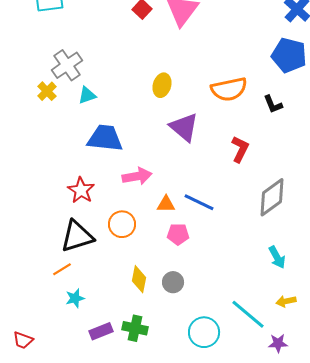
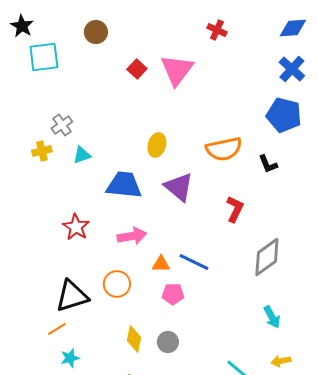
gray cross: (67, 65) -> (62, 125), size x0.7
yellow cross: (47, 91) -> (42, 151), turned 30
blue trapezoid: (105, 138) -> (124, 185), moved
red star: (81, 190) -> (76, 227), moved

